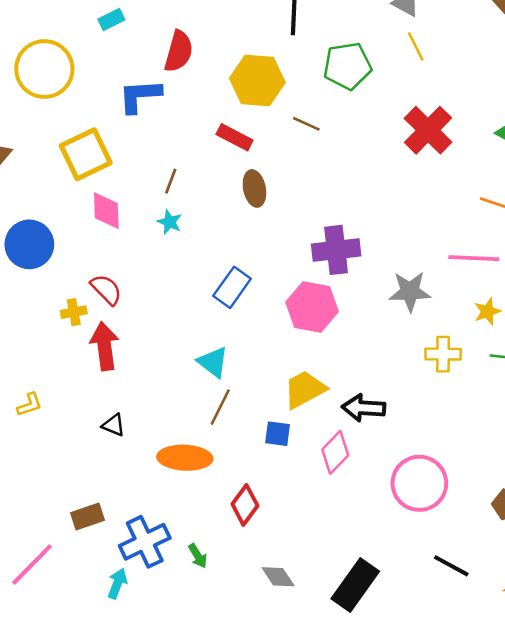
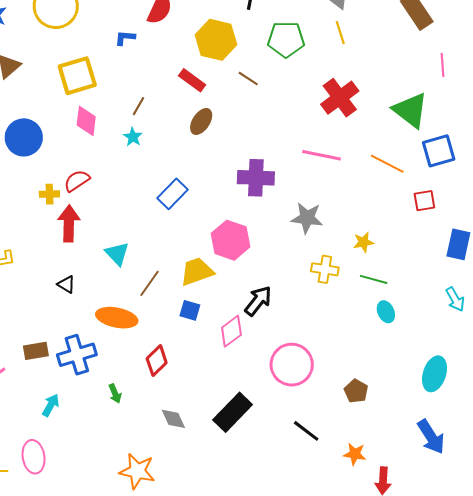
blue L-shape: (140, 96) -> (125, 38), size x0.6
brown ellipse: (254, 188) -> (201, 121), turned 36
pink line: (474, 258) -> (321, 155), moved
red semicircle: (106, 289) -> (77, 181), turned -88
pink hexagon: (312, 307) -> (230, 240), moved
cyan triangle: (213, 362) -> (117, 254), moved
yellow trapezoid: (305, 389) -> (197, 271), moved
black arrow: (363, 408) -> (258, 301), turned 116
blue cross: (145, 542) -> (77, 355), moved
black rectangle: (355, 585) -> (233, 412), moved

